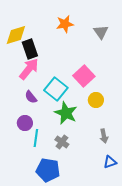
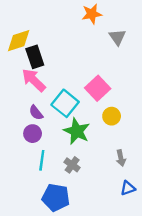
orange star: (65, 24) -> (92, 14), moved
pink arrow: (29, 69) -> (34, 80), turned -85
purple circle: (25, 123) -> (33, 134), moved

